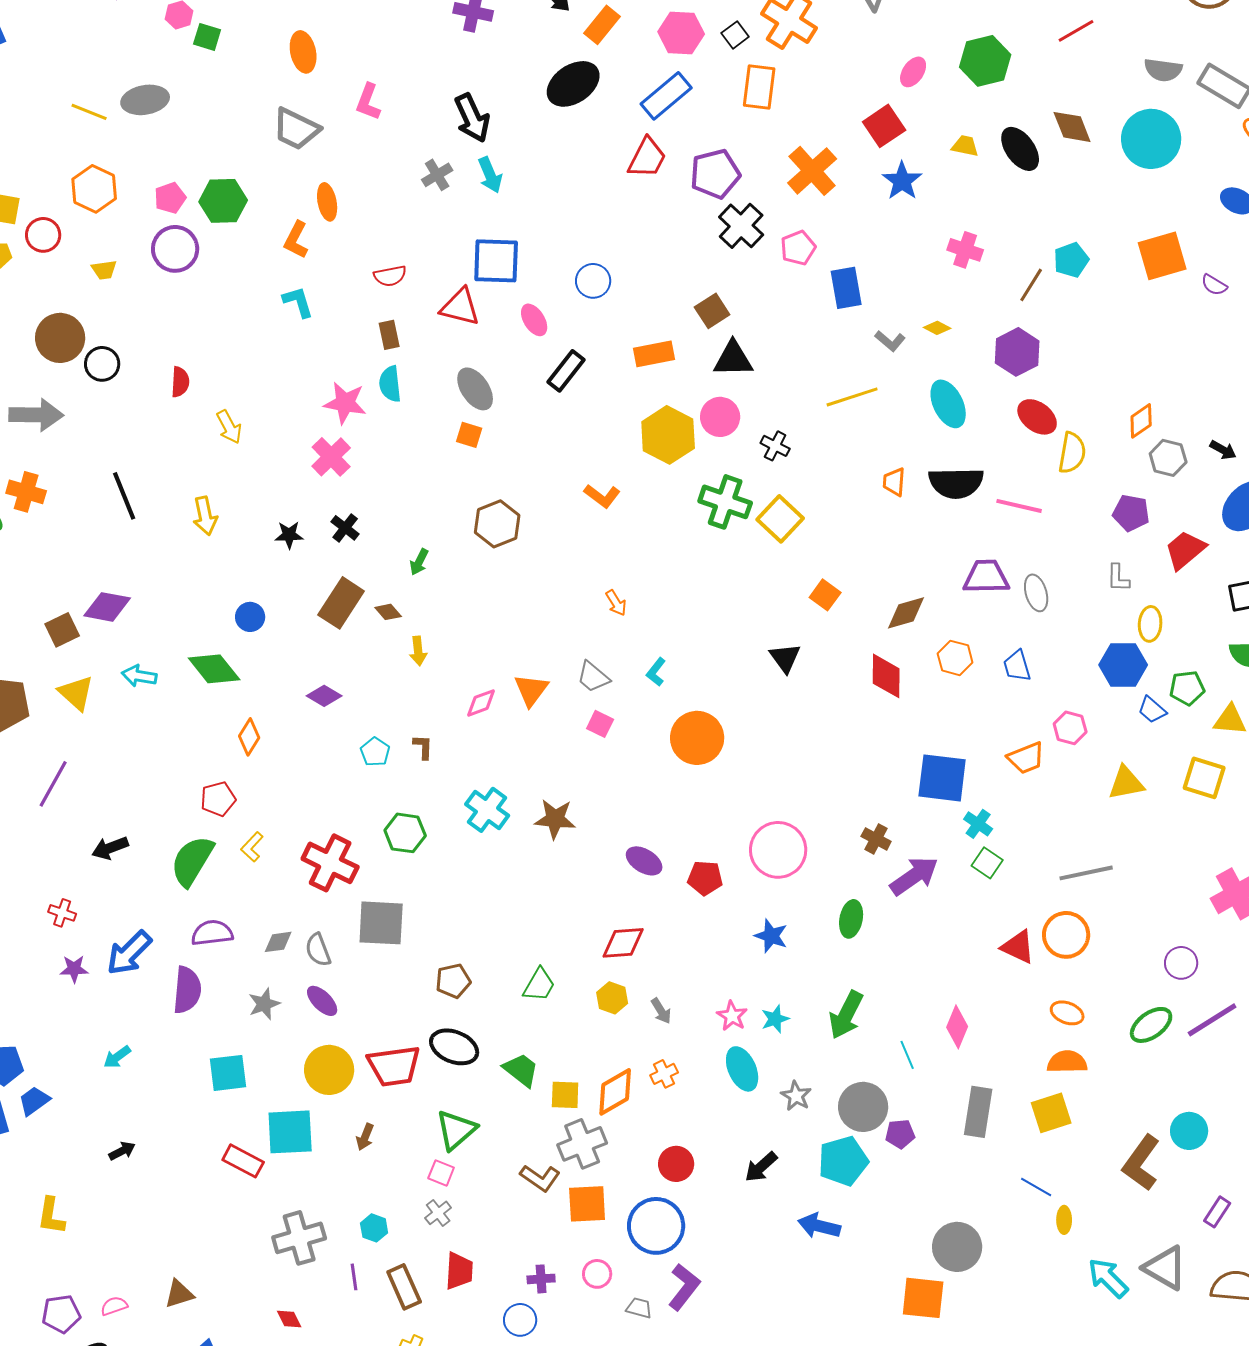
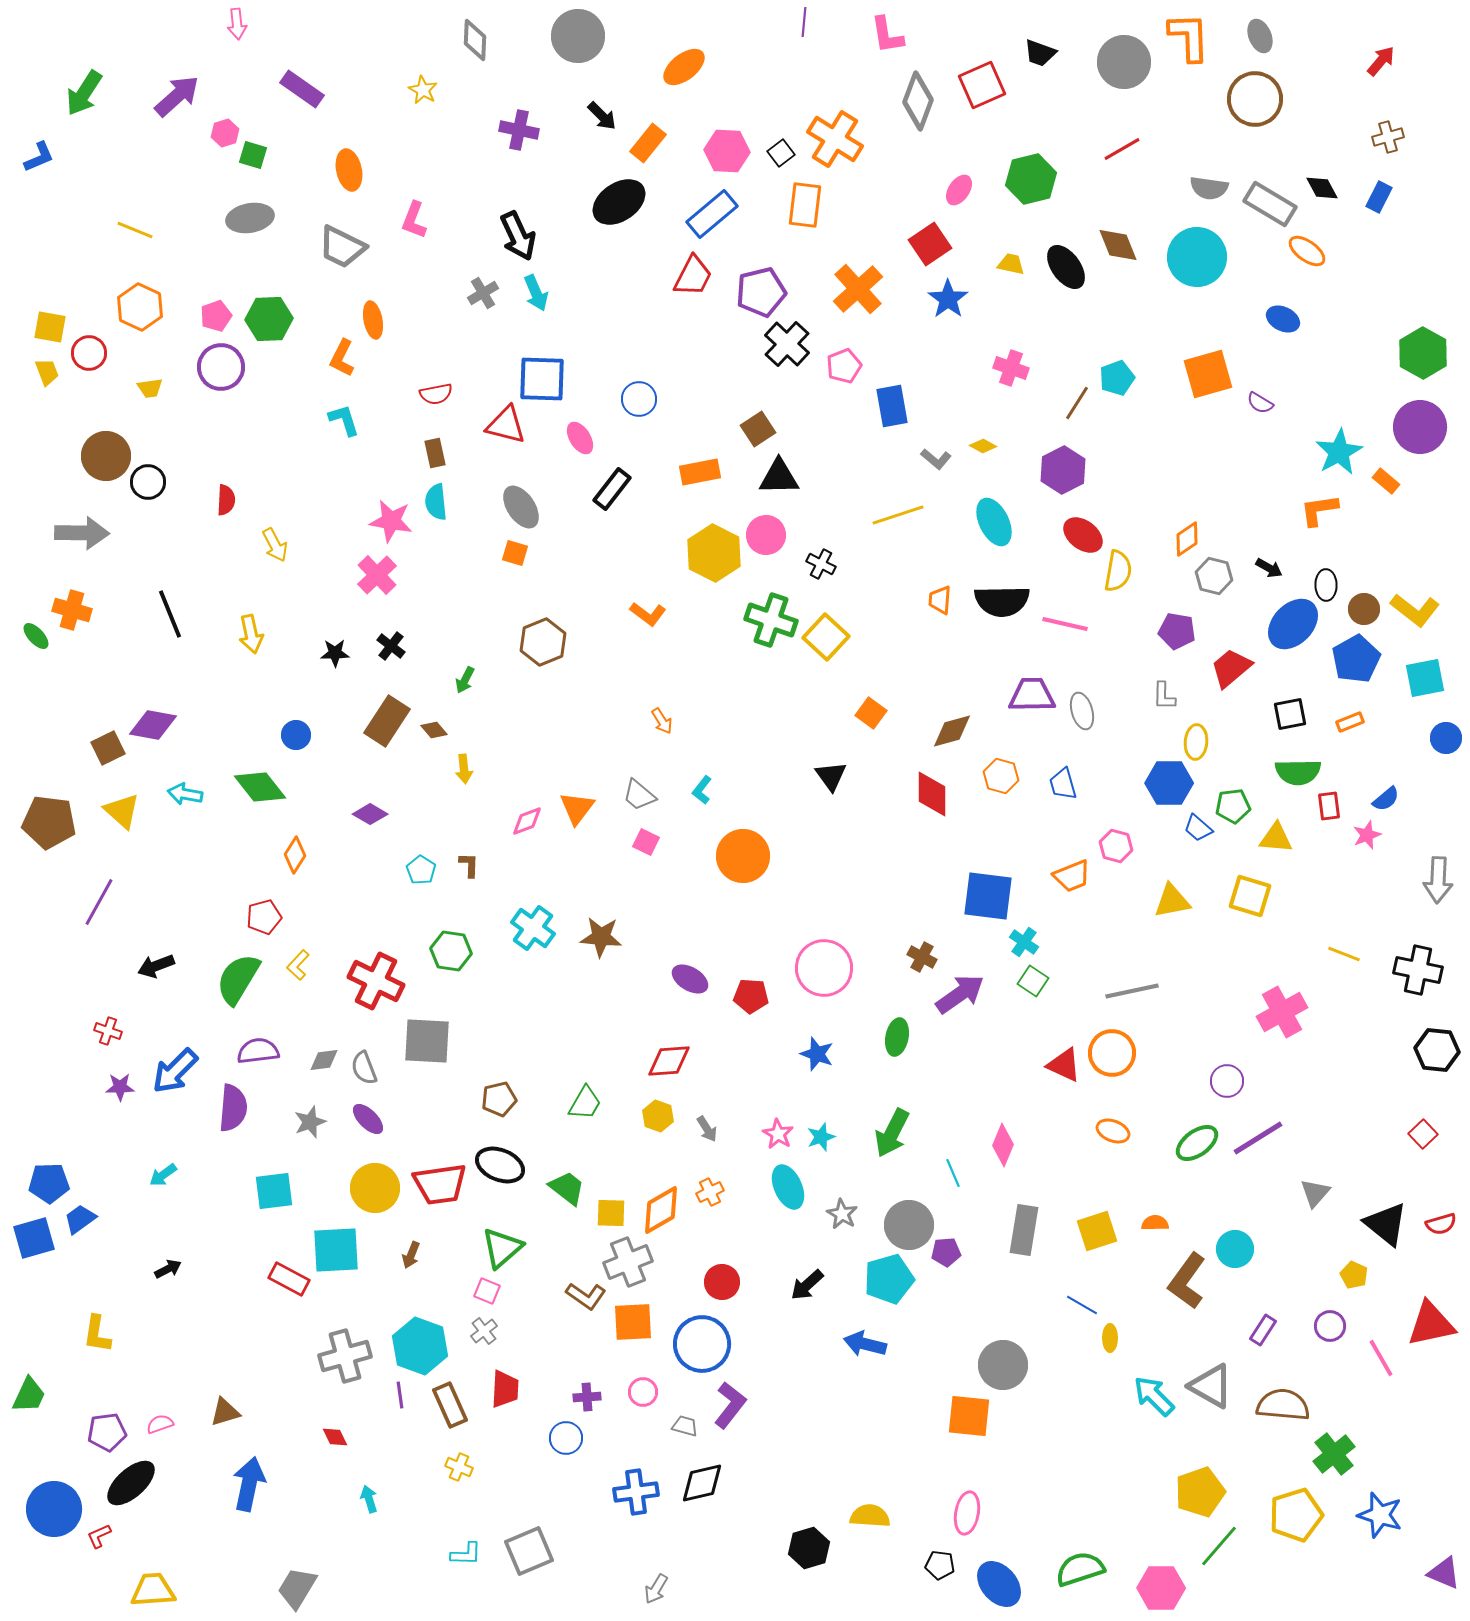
gray ellipse: (145, 100) -> (250, 218), moved
orange semicircle: (1067, 1062) -> (1155, 1223), moved, size x0.7
cyan hexagon: (374, 1228) -> (420, 1346), size x2.0

